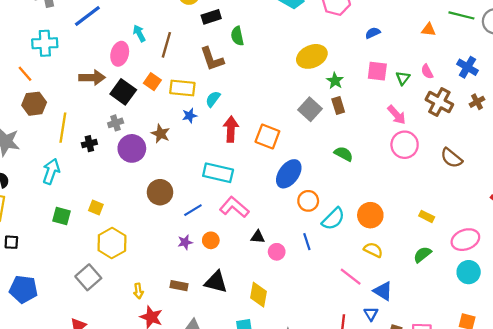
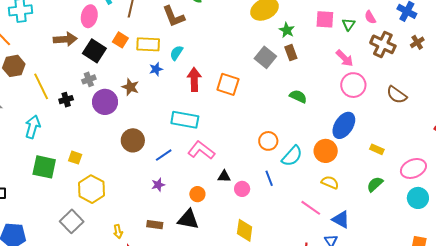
yellow line: (63, 128) -> (41, 86), turned -32
blue ellipse: (289, 174) -> (344, 125), moved
green square: (61, 216) -> (44, 167), size x1.4
orange circle: (211, 240) -> (197, 194), moved
yellow diamond: (258, 295) -> (245, 230), moved

